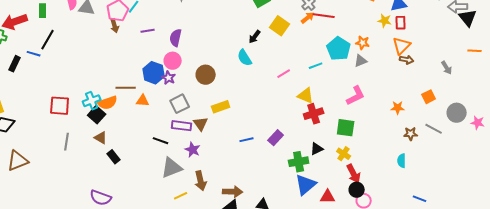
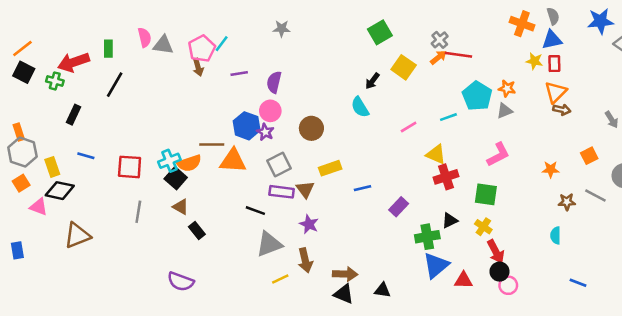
blue line: (34, 54) -> (86, 156), moved
orange triangle: (143, 101) -> (233, 161), size x1.6
blue line: (247, 140) -> (362, 188), moved
purple star: (193, 150) -> (309, 224), moved

